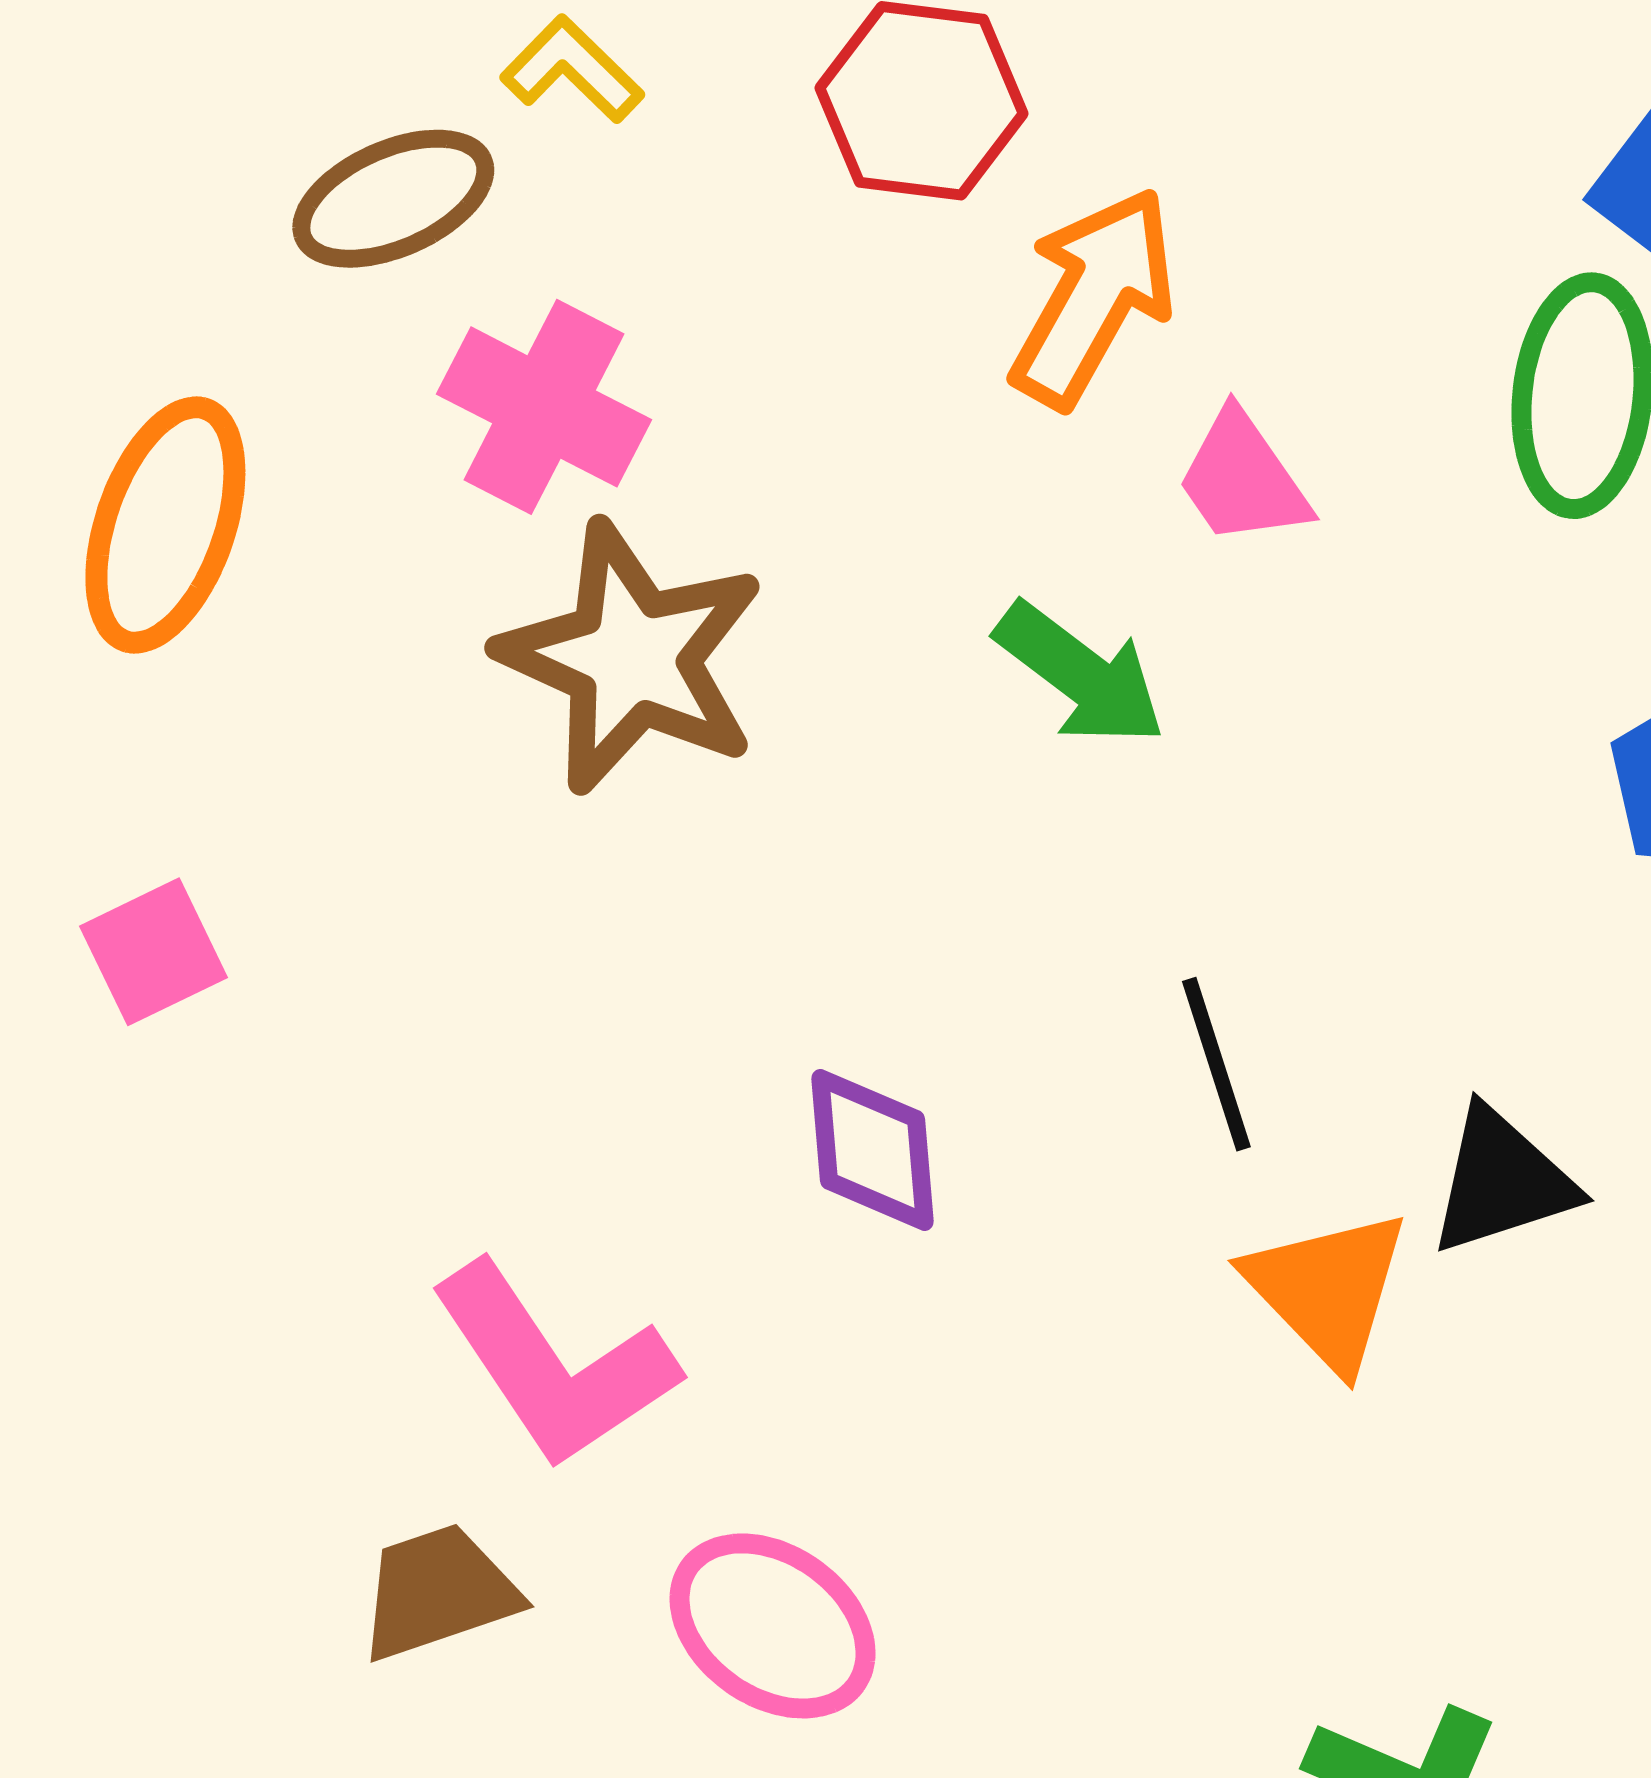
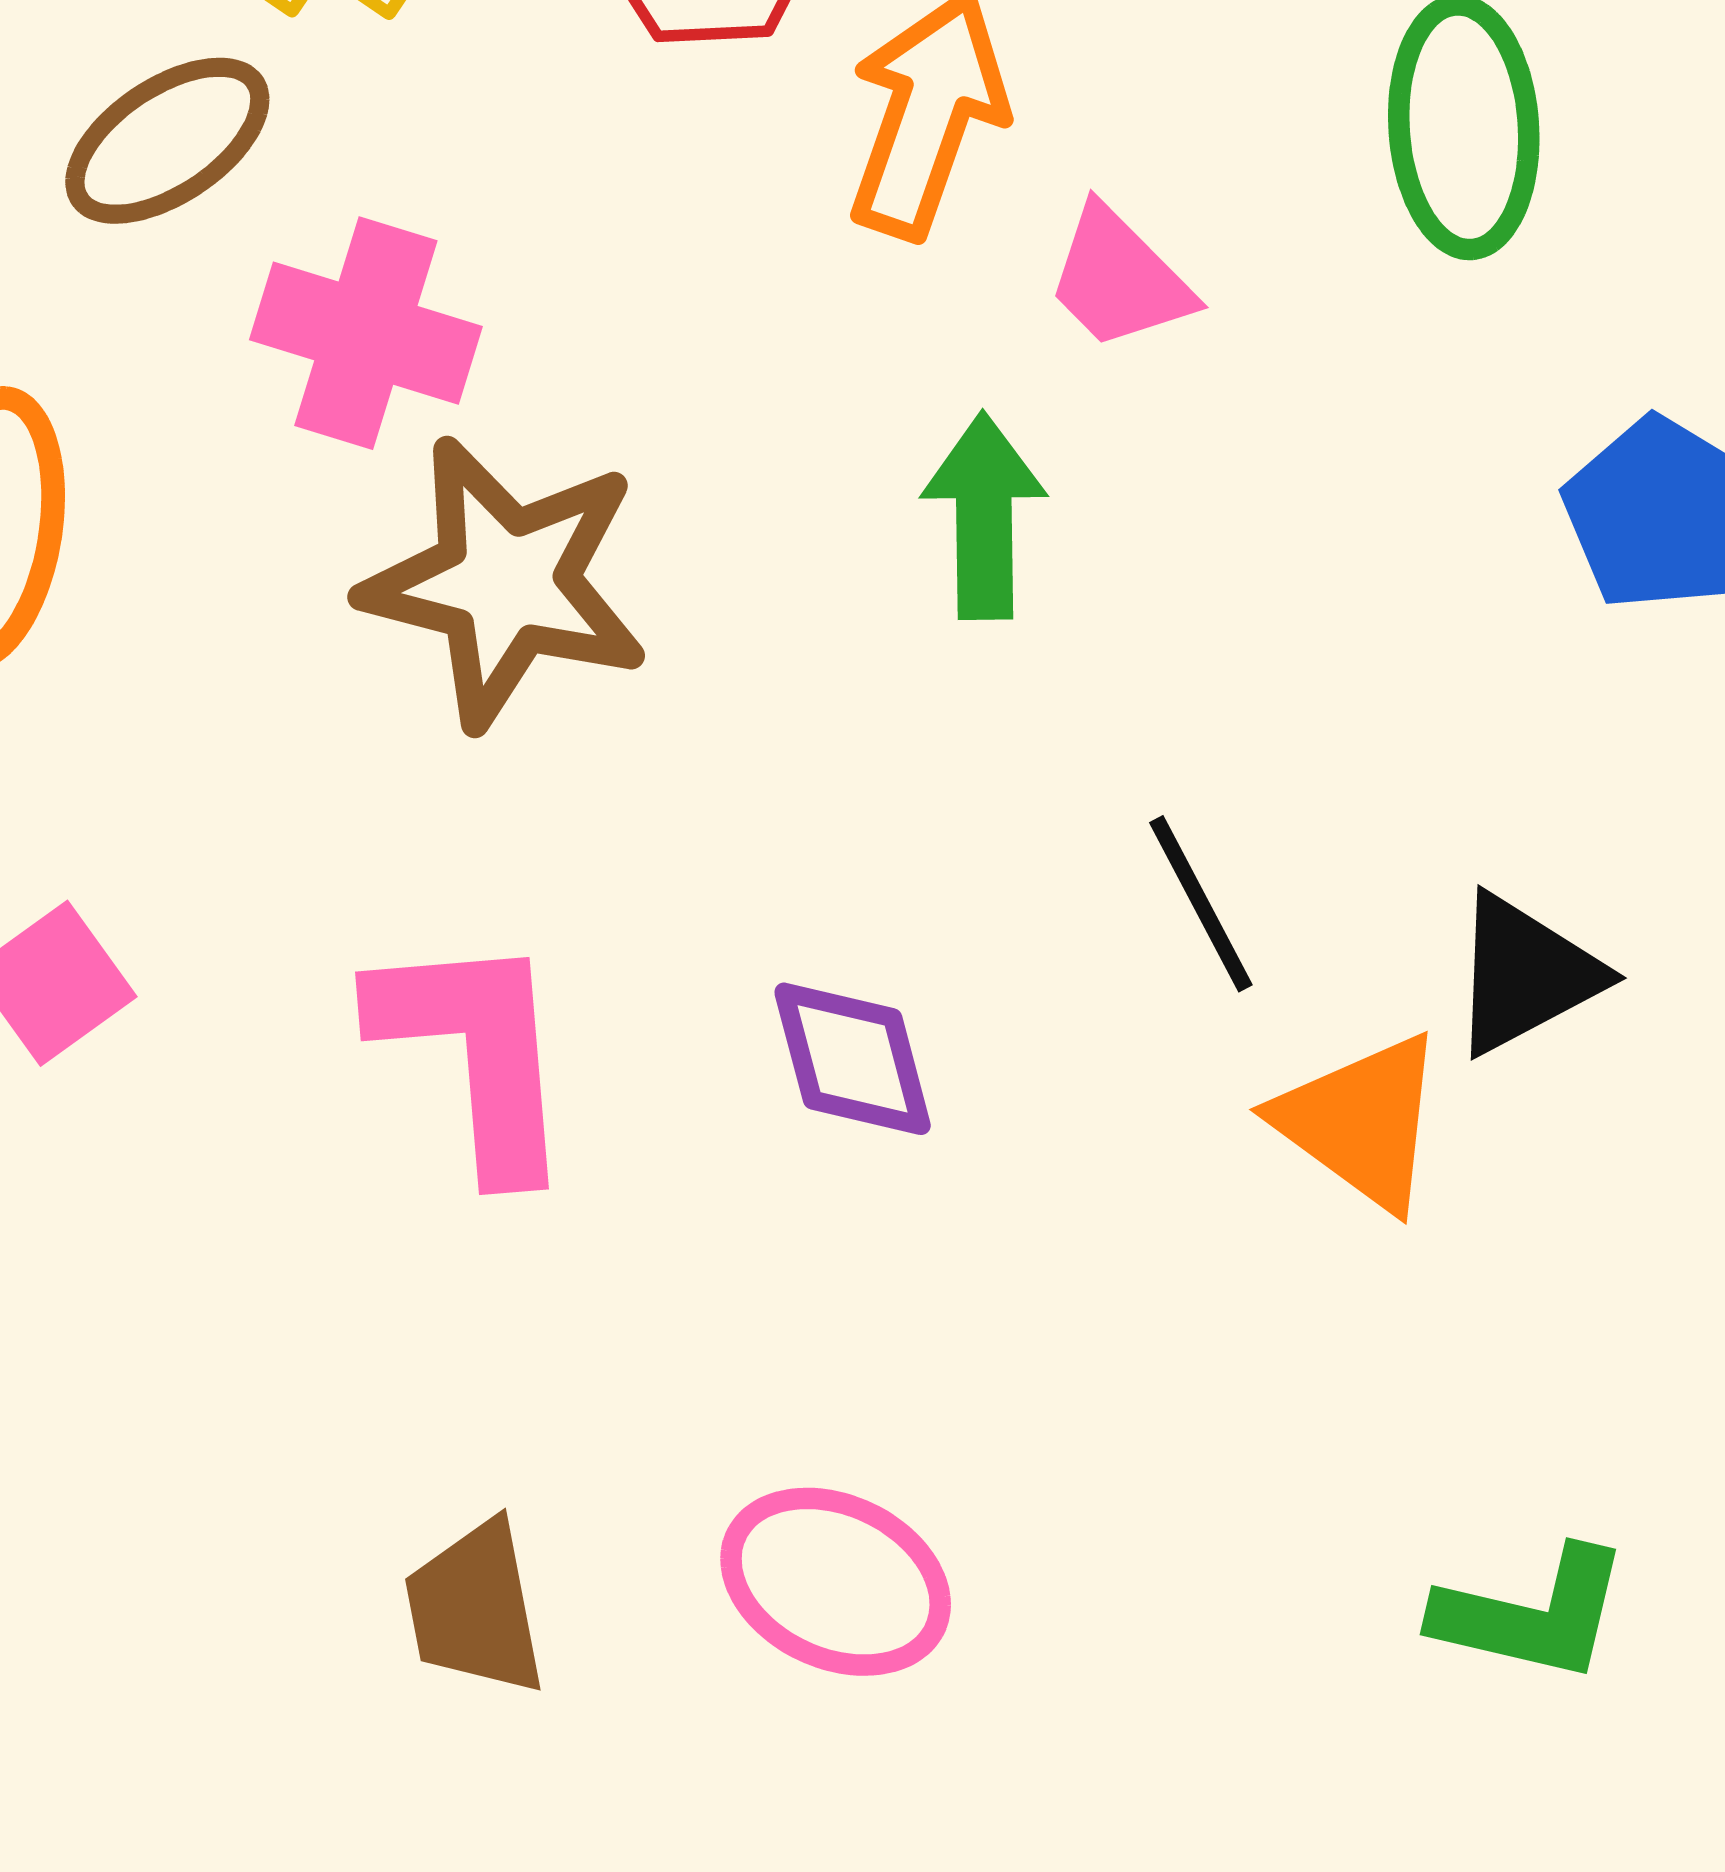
green arrow: (1081, 674) -> (984, 516), turned -118
pink L-shape: (554, 1365) -> (475, 1053), moved, turned -141
brown trapezoid: (438, 1592) -> (475, 1608), turned -72

